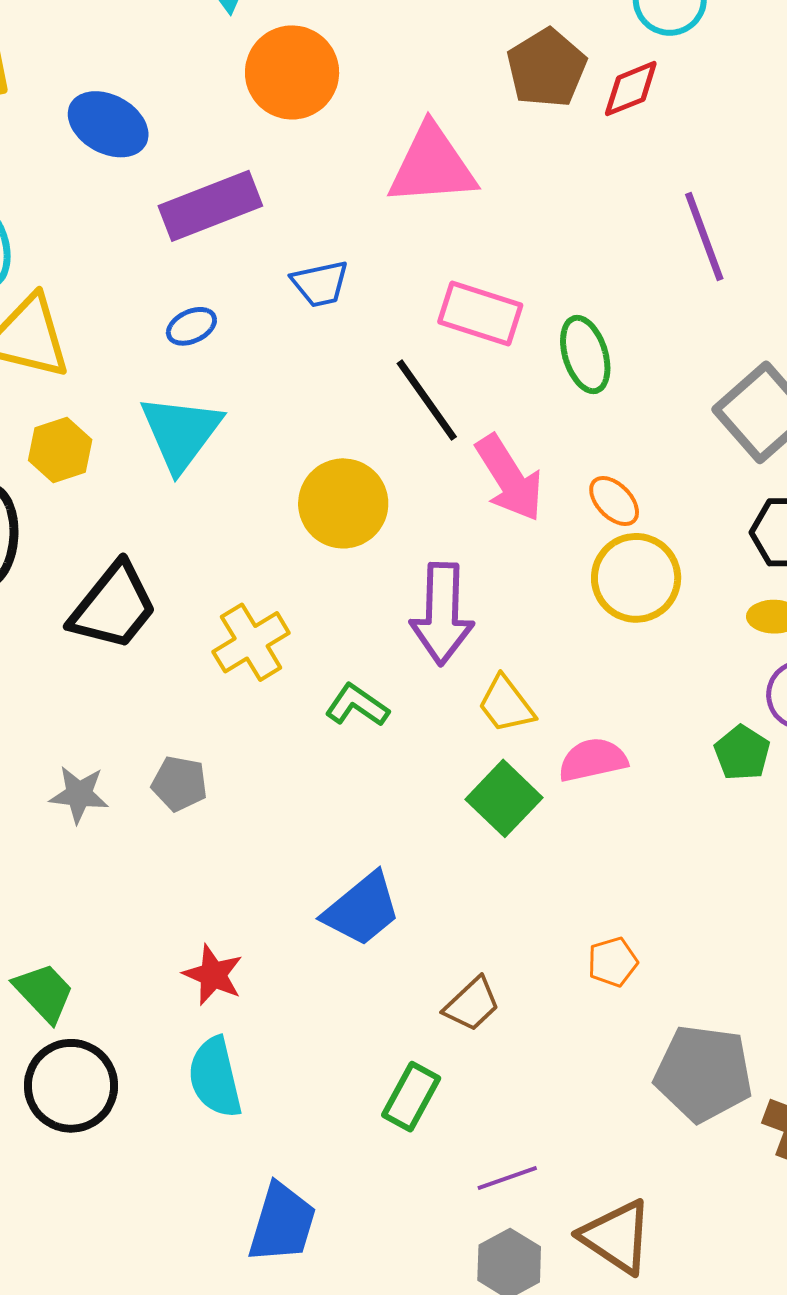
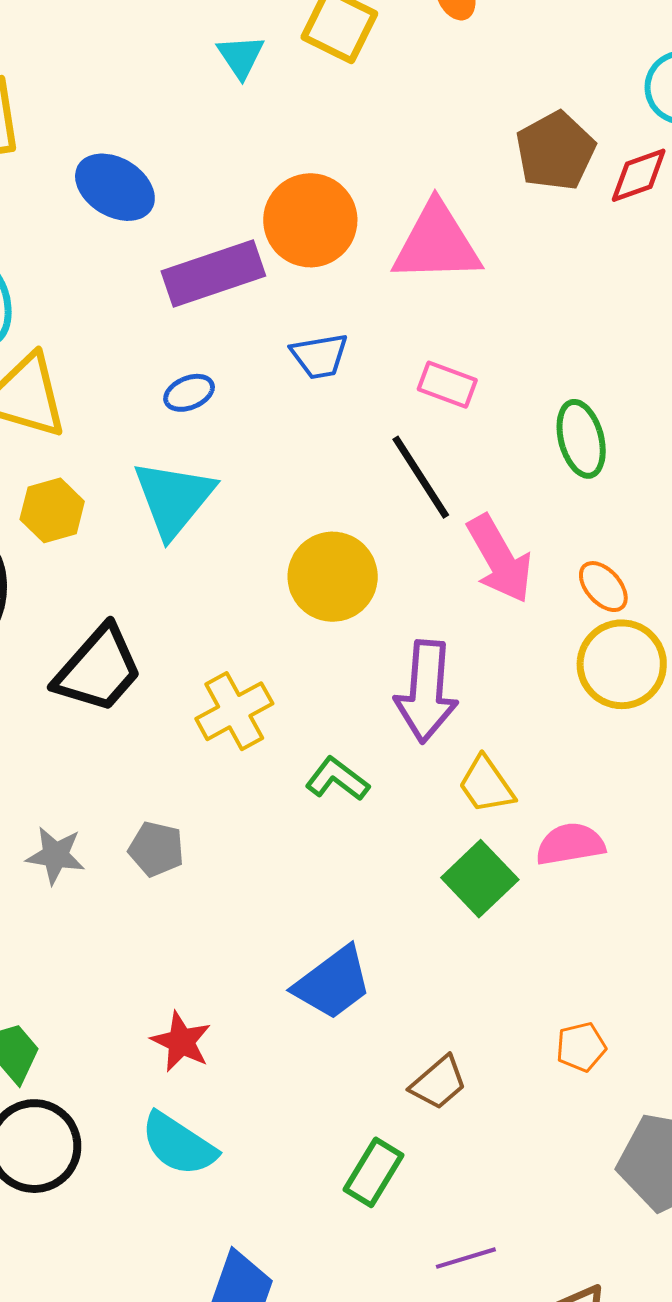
orange circle: (292, 72) -> (310, 220), moved
pink rectangle: (480, 314) -> (447, 385), moved, size x0.7
cyan semicircle: (215, 1077) -> (179, 1144), turned -46

